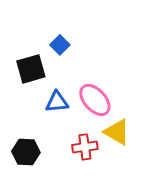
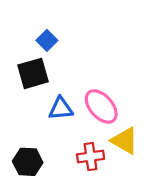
blue square: (60, 45) -> (47, 40), moved

